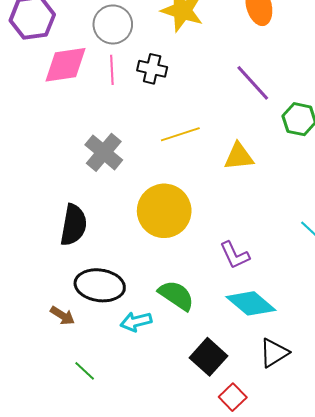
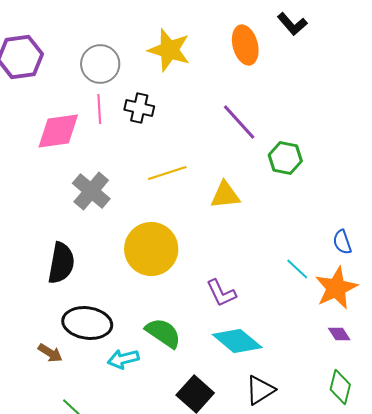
pink diamond: (65, 65) -> (58, 131), moved

